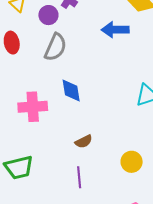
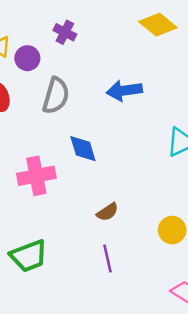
purple circle: (48, 15) -> (27, 58), moved
blue arrow: (115, 30) -> (124, 90), moved

